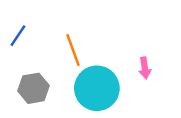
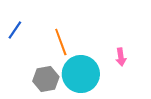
gray hexagon: (33, 88) -> (46, 79), moved

